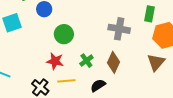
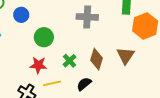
gray cross: (119, 29) -> (87, 17), moved
brown triangle: (156, 62) -> (126, 56), moved

